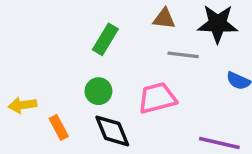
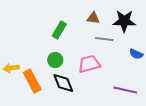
orange rectangle: (59, 127) -> (32, 81), size x1.6

